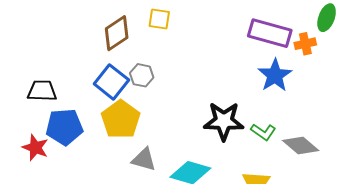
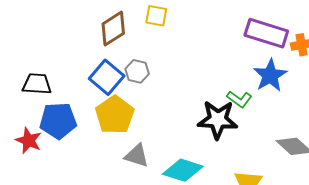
green L-shape: (263, 132) -> (239, 99), moved

